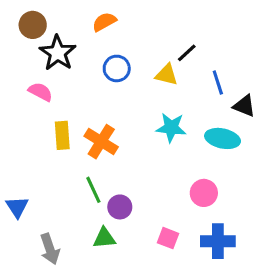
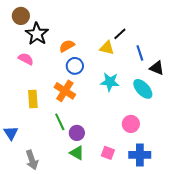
orange semicircle: (104, 22) -> (67, 46), moved
blue circle: (117, 68) -> (75, 66), moved
yellow rectangle: (62, 135) -> (33, 99), moved
cyan ellipse: (223, 138) -> (143, 89), turned 35
green triangle: (104, 238) -> (77, 153), moved, turned 35

